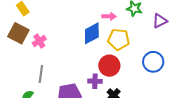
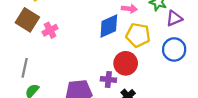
purple triangle: (160, 21) -> (174, 18), moved
blue circle: (153, 62) -> (174, 49), moved
gray line: (41, 74) -> (25, 68), moved

